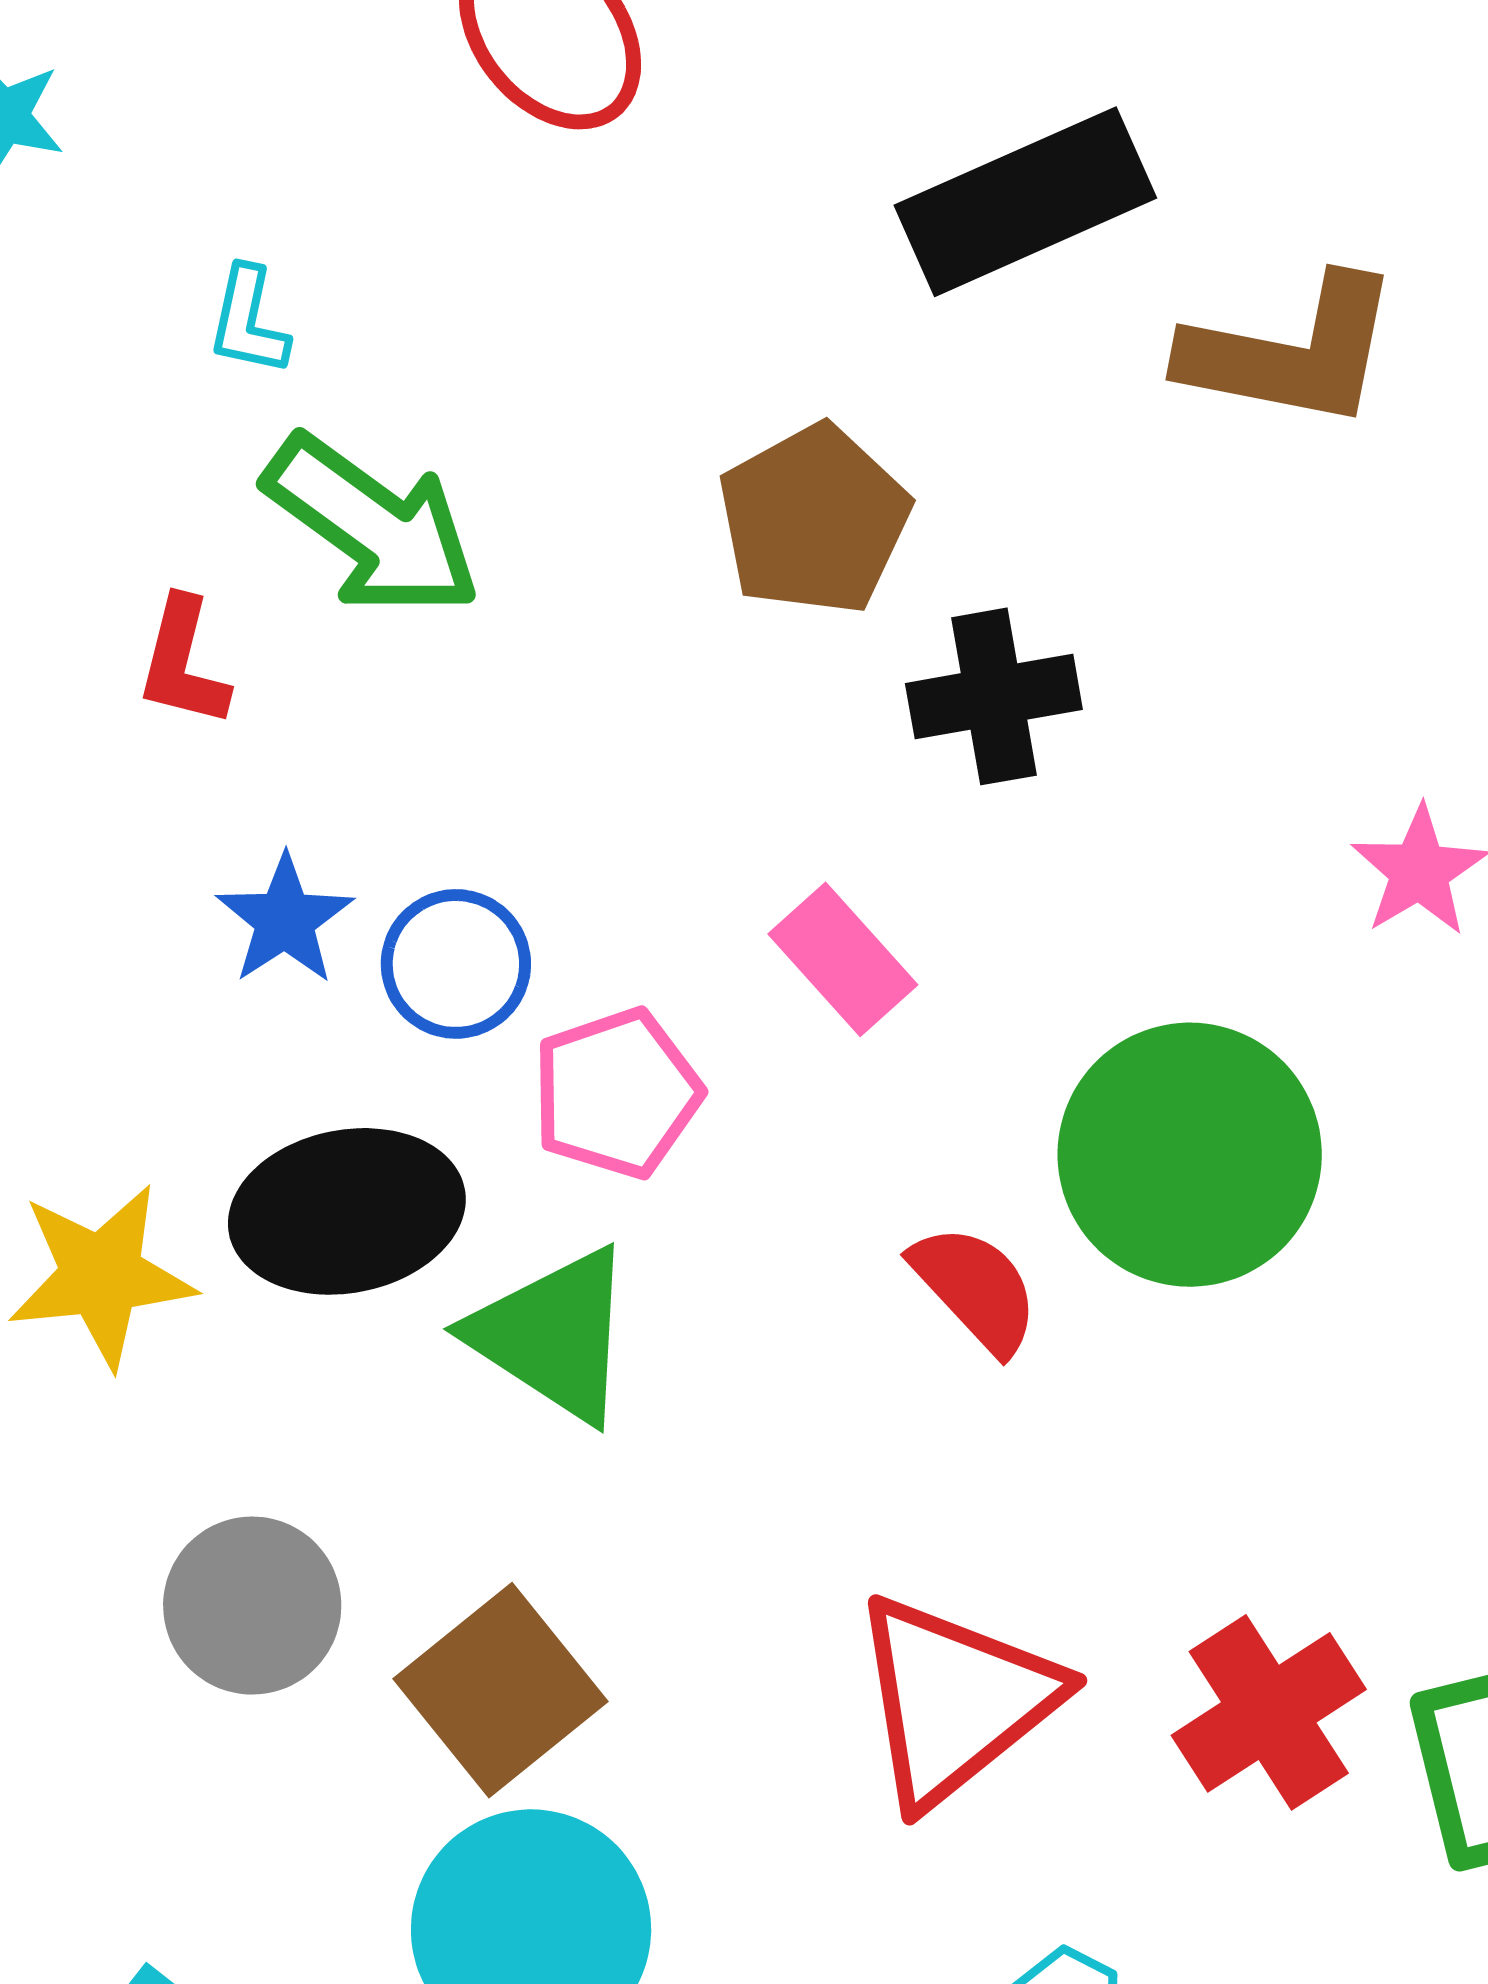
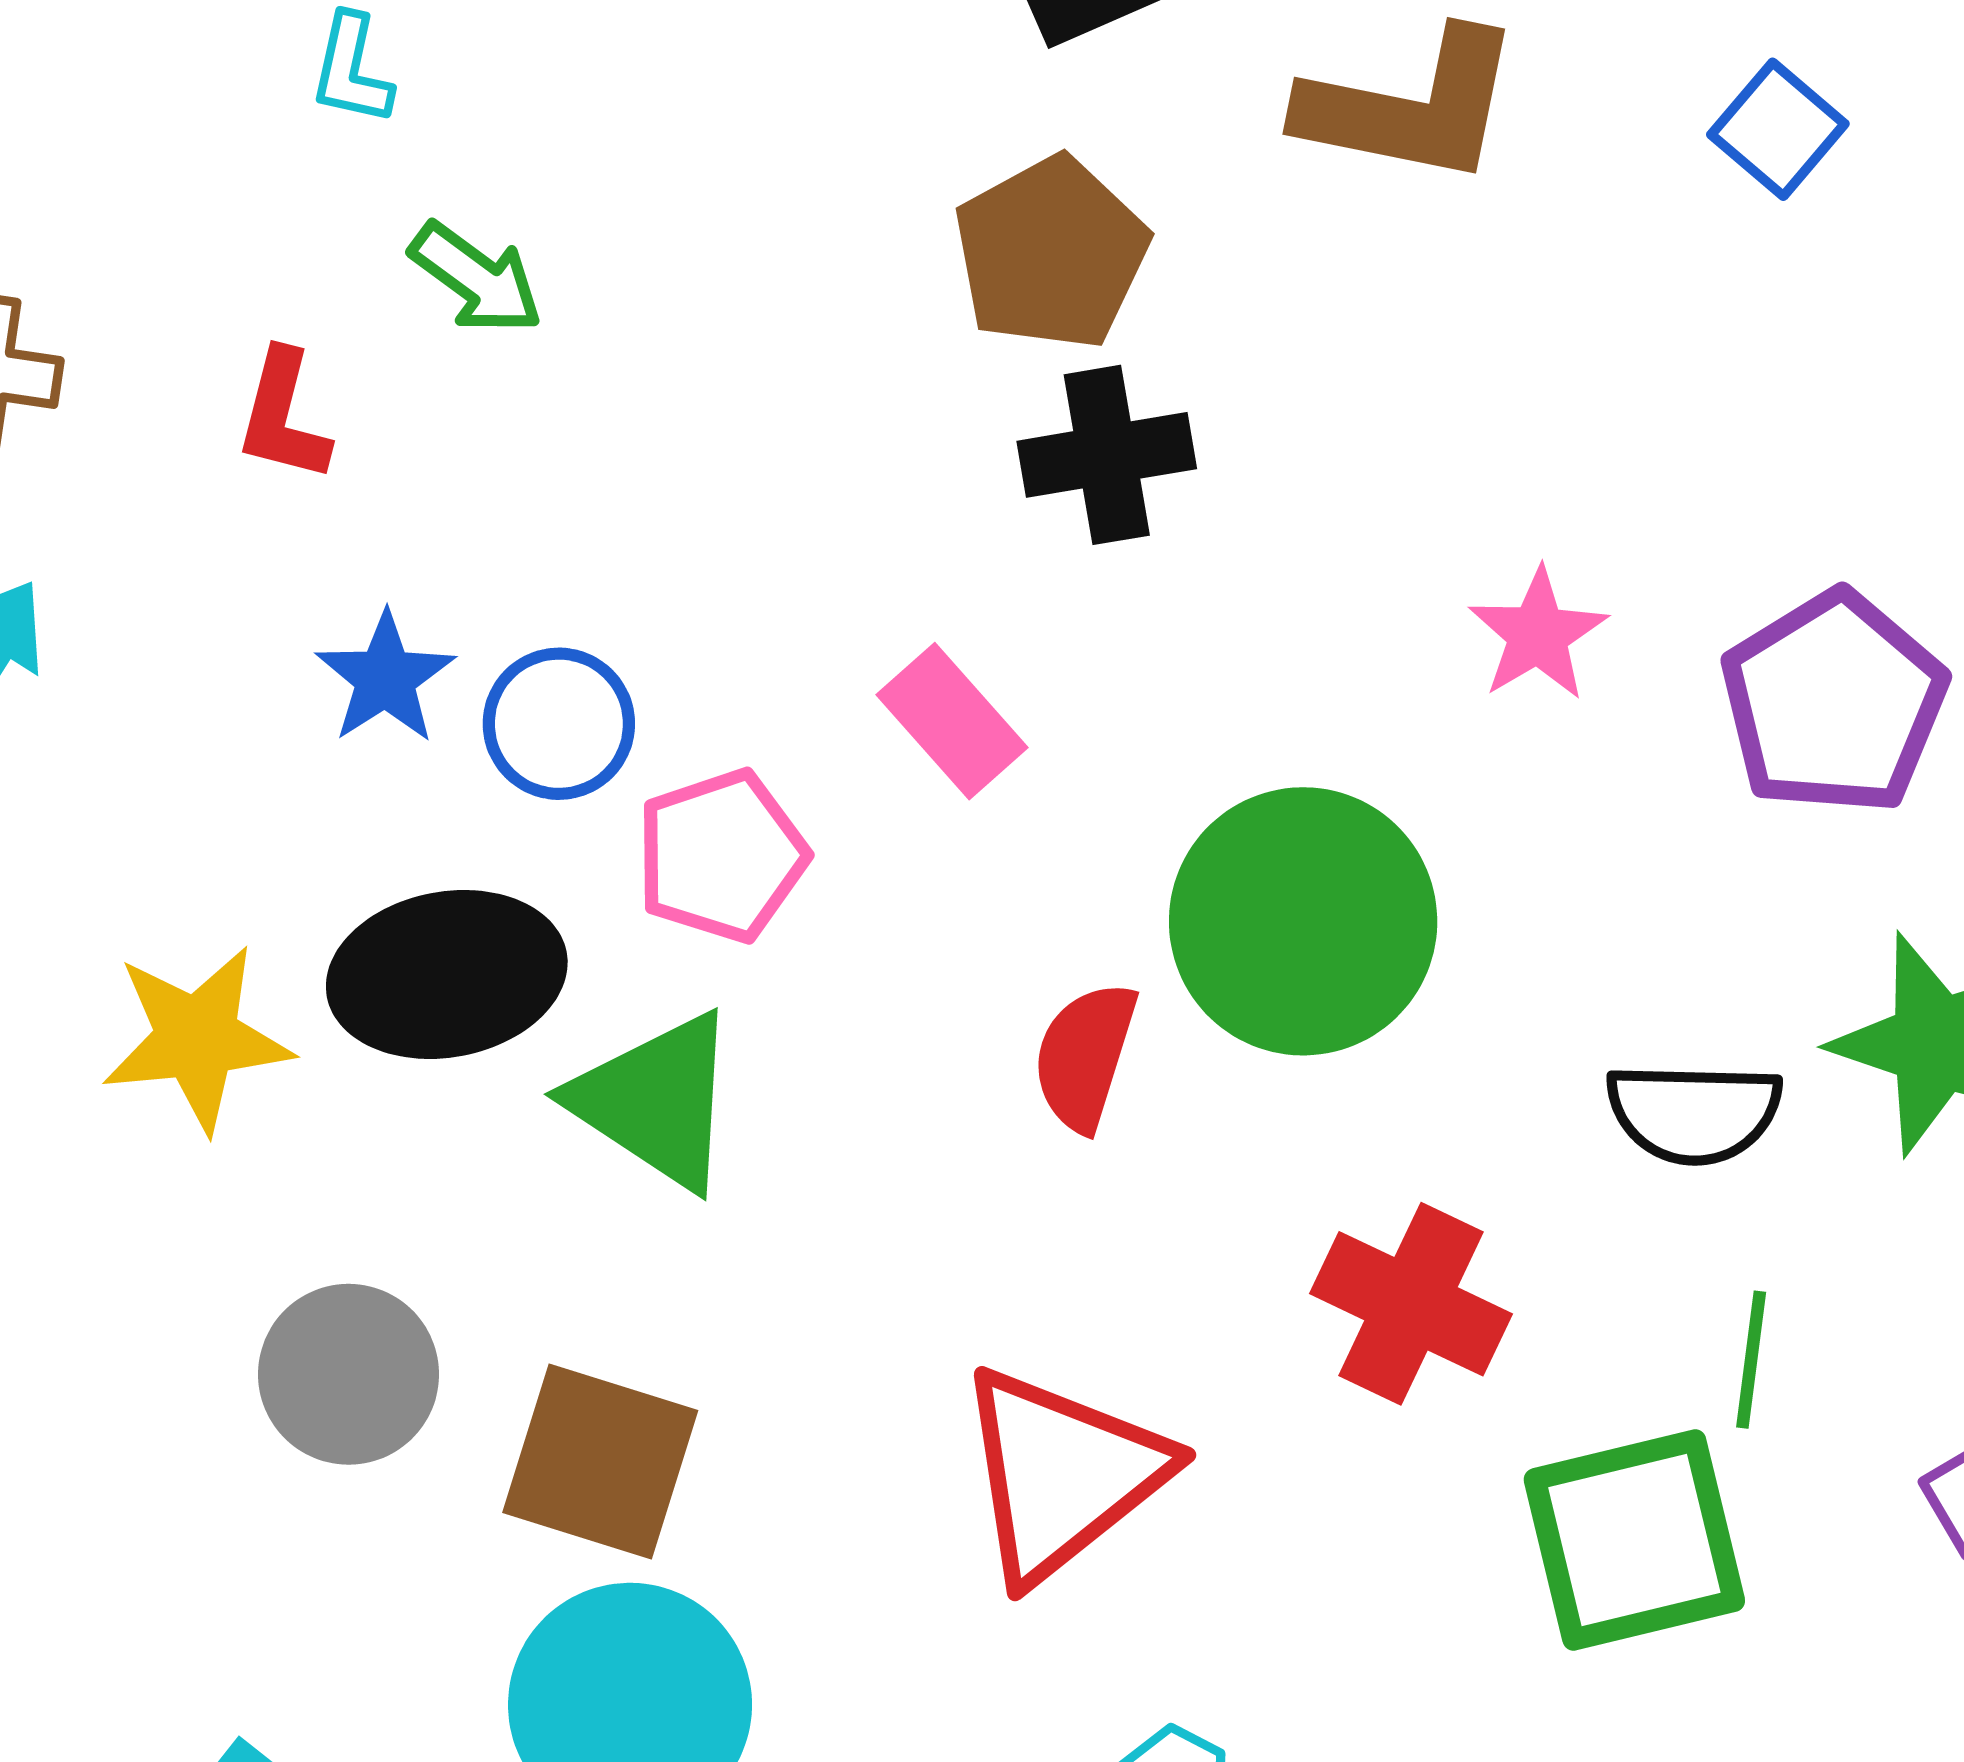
brown pentagon: (814, 520) -> (1051, 253), moved
green arrow: (372, 526) -> (476, 278), size x0.6
red semicircle: (975, 1288) -> (1085, 1056), turned -120
brown square: (500, 1690) -> (600, 1462), turned -34
red cross: (1269, 1712) -> (1411, 1304), moved, turned -32

